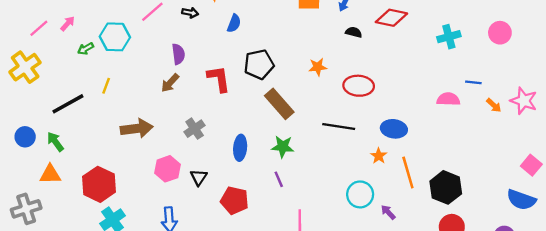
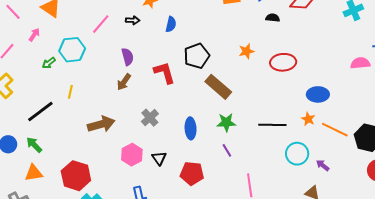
pink arrow: (68, 24) -> (34, 35), moved
black line: (339, 127) -> (272, 125), moved
orange line: (408, 172) -> (335, 130), turned -40

